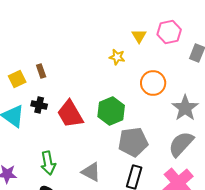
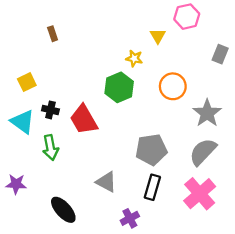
pink hexagon: (169, 32) -> (187, 17), moved
brown rectangle: (41, 71) -> (53, 34), moved
green hexagon: (111, 111) -> (119, 87), moved
green arrow: (48, 163) -> (50, 148), moved

